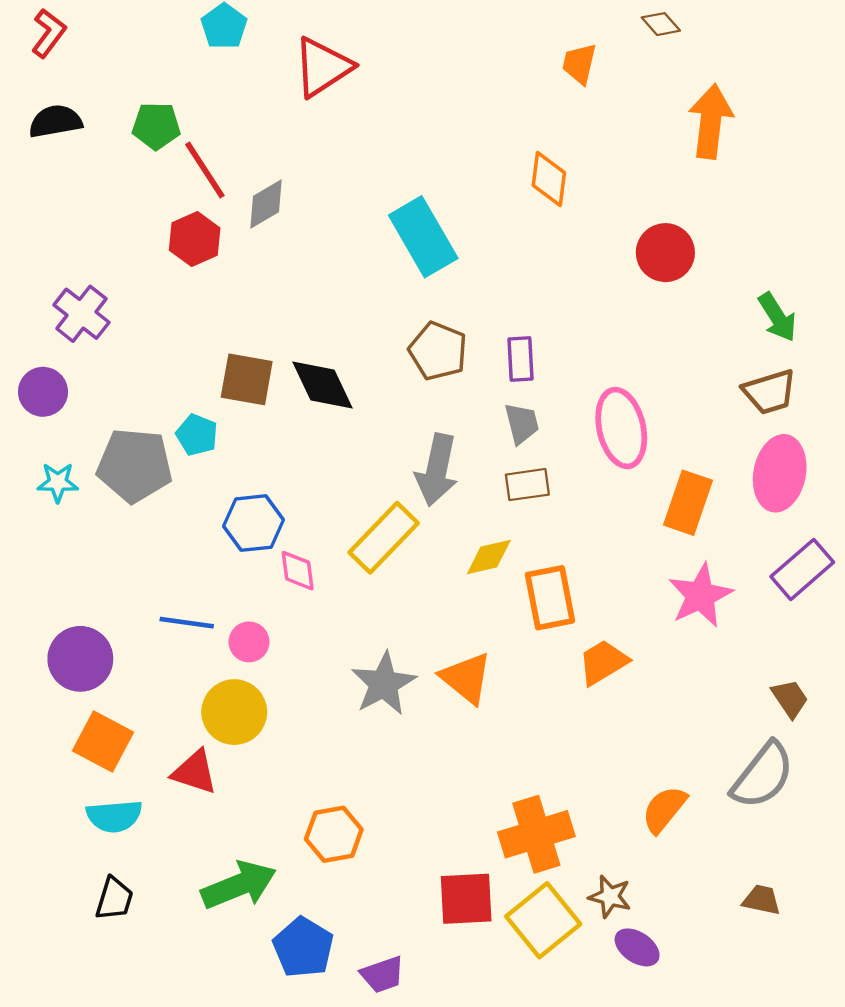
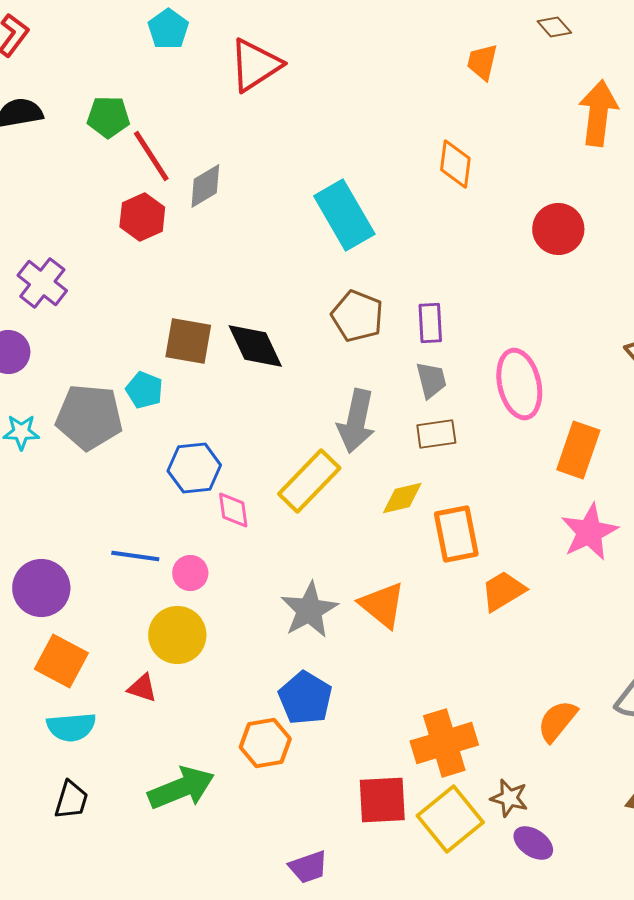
red triangle: (195, 772) -> (142, 688), size x0.7
blue pentagon: (303, 947) -> (305, 698), moved

